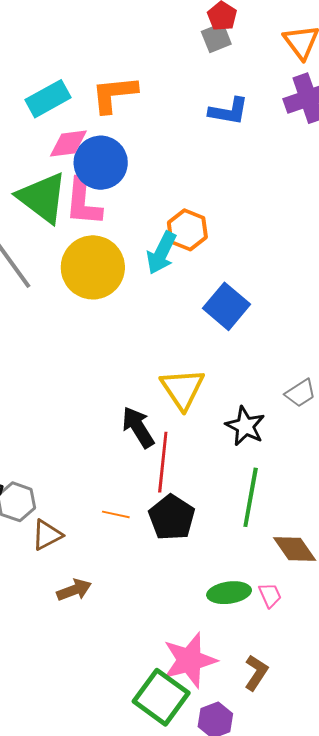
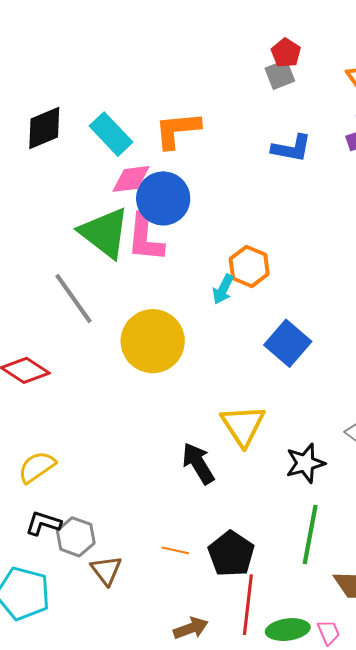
cyan rectangle: (48, 99) -> (111, 134), turned 75
cyan arrow: (161, 253) -> (223, 289), size x0.7
yellow circle: (93, 267) -> (153, 341), moved
black star: (245, 426) -> (305, 463), turned 30
red line: (163, 462) -> (248, 605), moved
brown triangle: (47, 535) -> (106, 570), turned -40
brown arrow: (74, 590) -> (191, 628), moved

